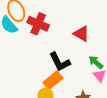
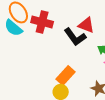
black L-shape: (60, 62) -> (75, 37), moved

